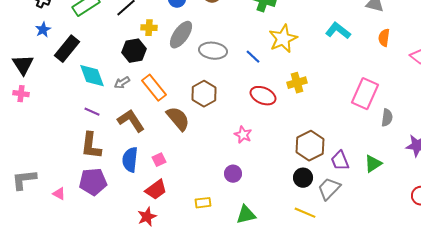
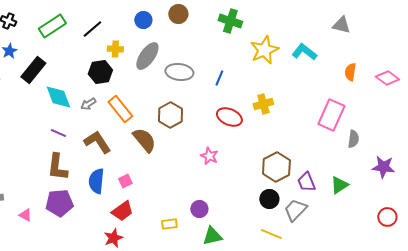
orange semicircle: (384, 38) -> (350, 72), moved
yellow star: (283, 39) -> (264, 50), moved
blue line: (253, 57) -> (219, 78), turned 70
purple circle: (233, 174) -> (199, 209), moved

